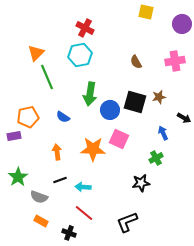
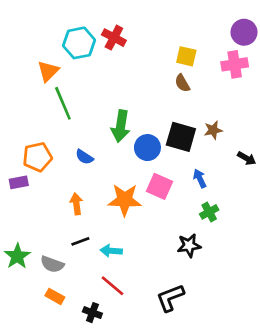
yellow square: (146, 12) -> (186, 56), moved
cyan hexagon: (80, 55) -> (79, 43), moved
pink cross: (175, 61) -> (235, 64), moved
blue arrow: (163, 133) -> (200, 178), moved
green star: (18, 177) -> (17, 256), moved

